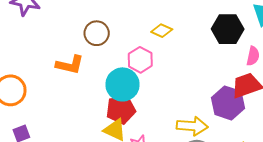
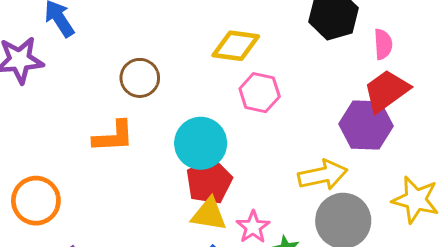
yellow diamond: (162, 31) -> (236, 46), size x1.4
pink hexagon: (140, 60) -> (260, 93), moved

